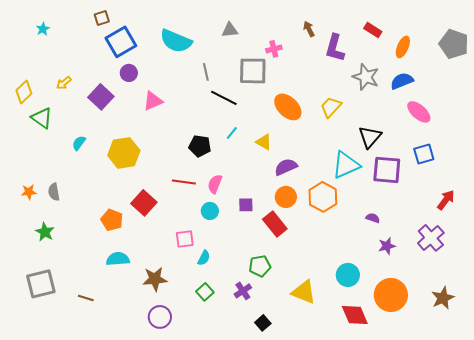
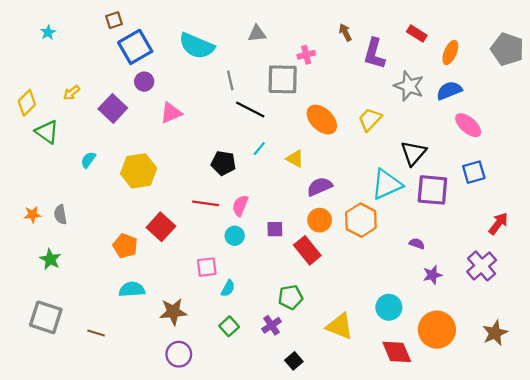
gray square: (41, 284) -> (46, 317), turned 32

